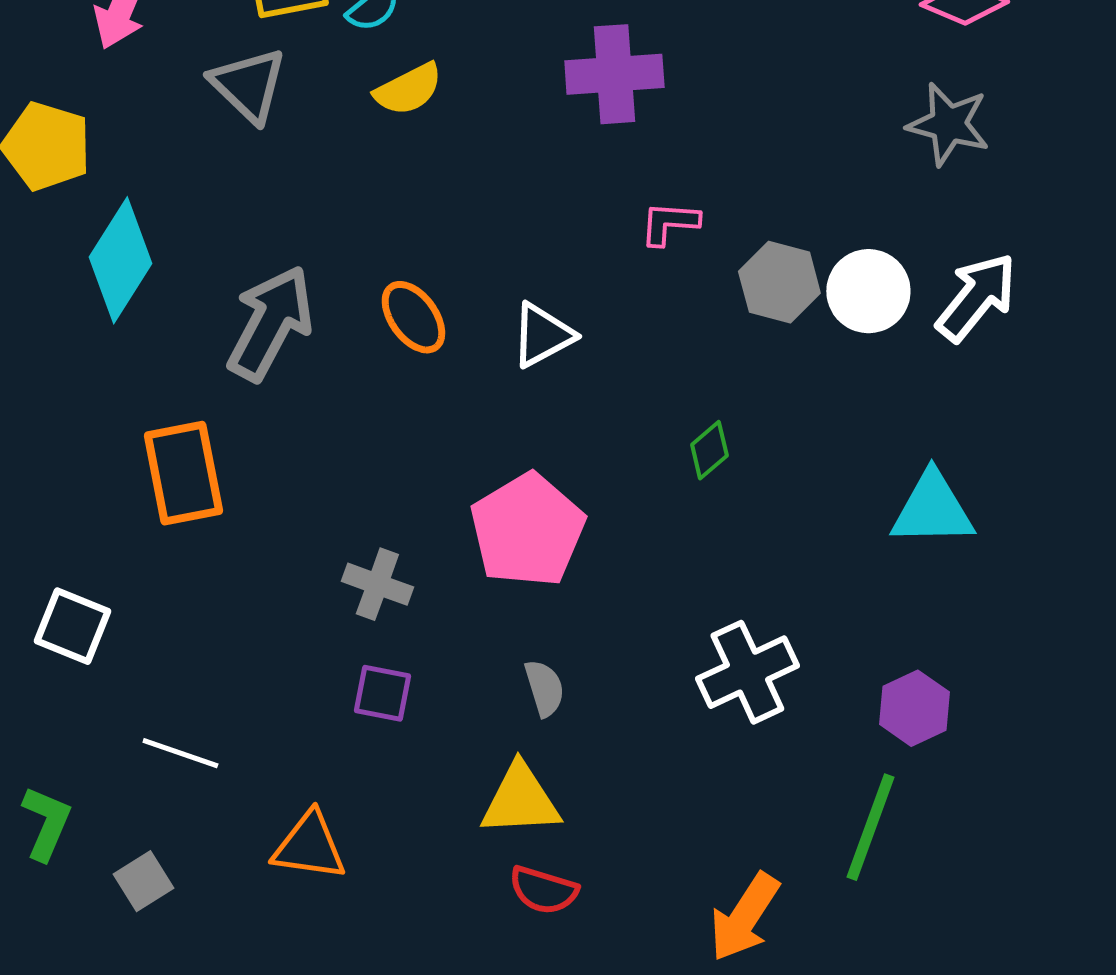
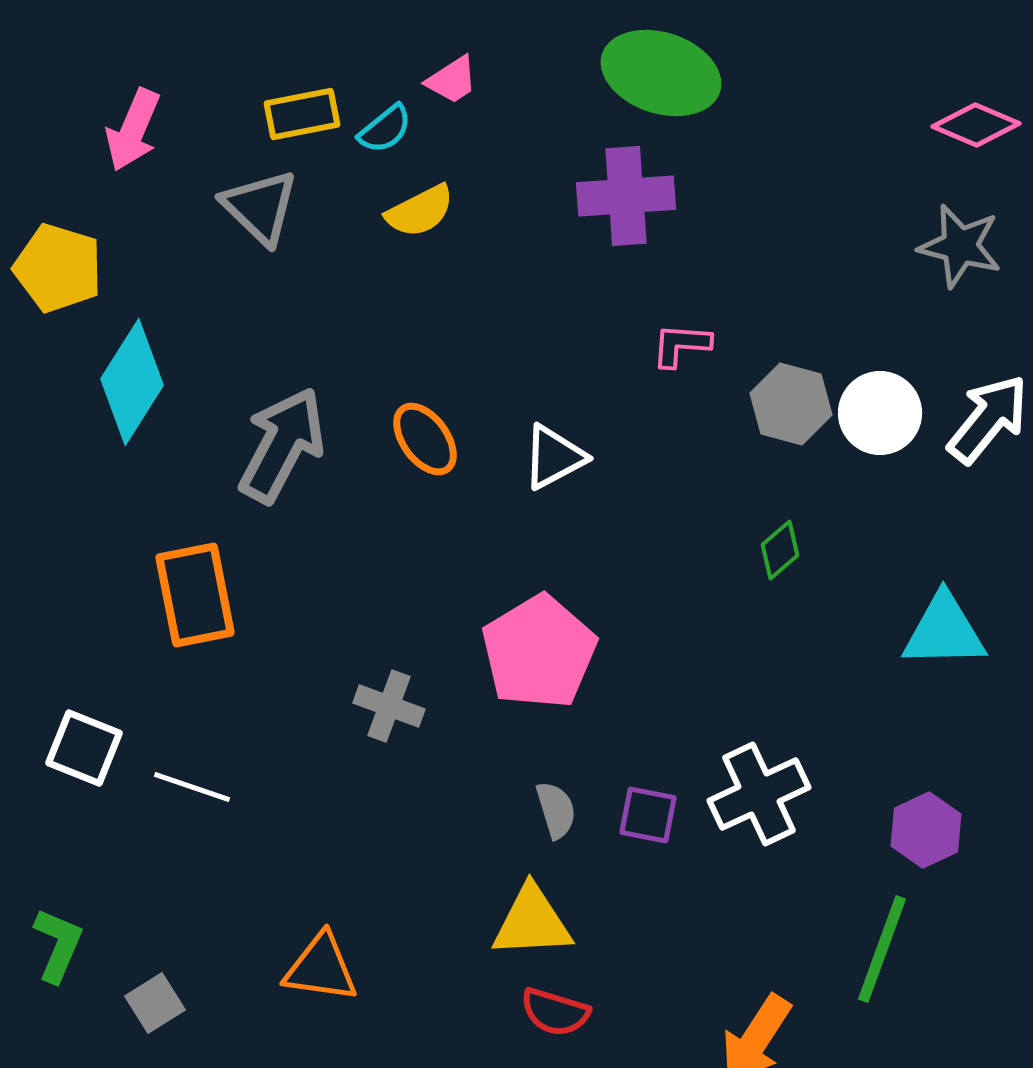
green diamond: (709, 450) -> (780, 550), moved
purple square: (382, 693) -> (648, 815), moved
white line: (180, 753) -> (192, 787), moved

